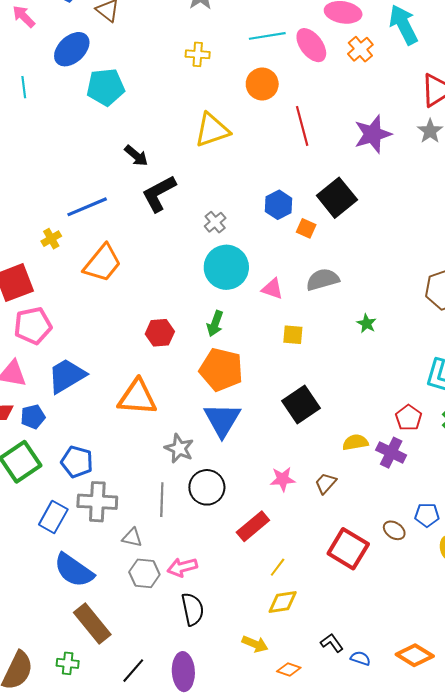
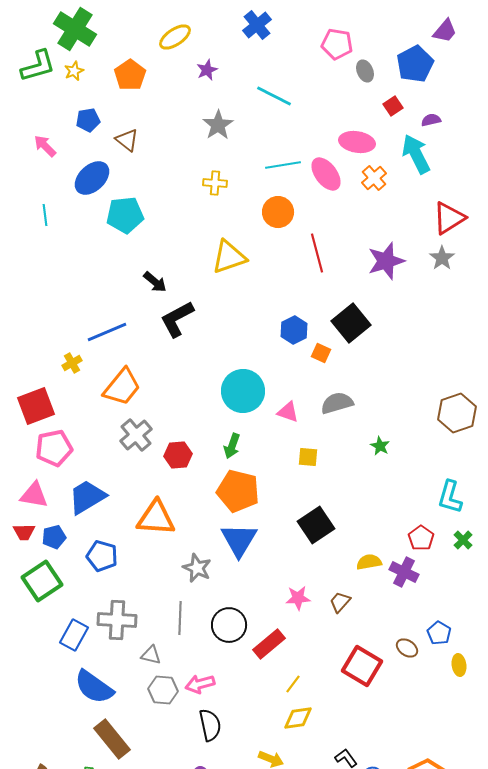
gray cross: (215, 222) -> (136, 435), moved, size x1.5
blue pentagon: (77, 462) -> (102, 556), moved
black circle: (207, 487) -> (229, 625), moved
blue pentagon: (427, 515) -> (439, 633), turned 30

